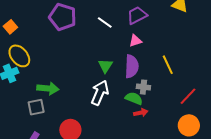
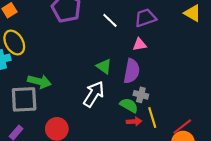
yellow line: (168, 65) -> (152, 117), moved
green triangle: (105, 66) -> (104, 66), turned -35
red line: (188, 96) -> (182, 127), moved
gray square: (36, 107) -> (24, 99), size x1.5

